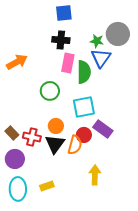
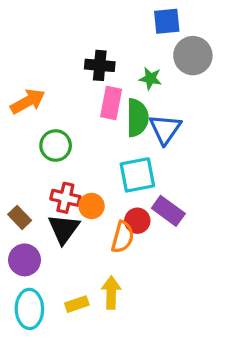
blue square: (64, 13) -> (167, 21), moved
green star: (97, 41) -> (150, 78), moved
blue triangle: (101, 58) -> (165, 129), moved
green circle: (50, 91) -> (56, 145), moved
red cross: (32, 137) -> (65, 198), moved
black triangle: (55, 144) -> (64, 229), moved
yellow arrow: (95, 175) -> (111, 293), moved

